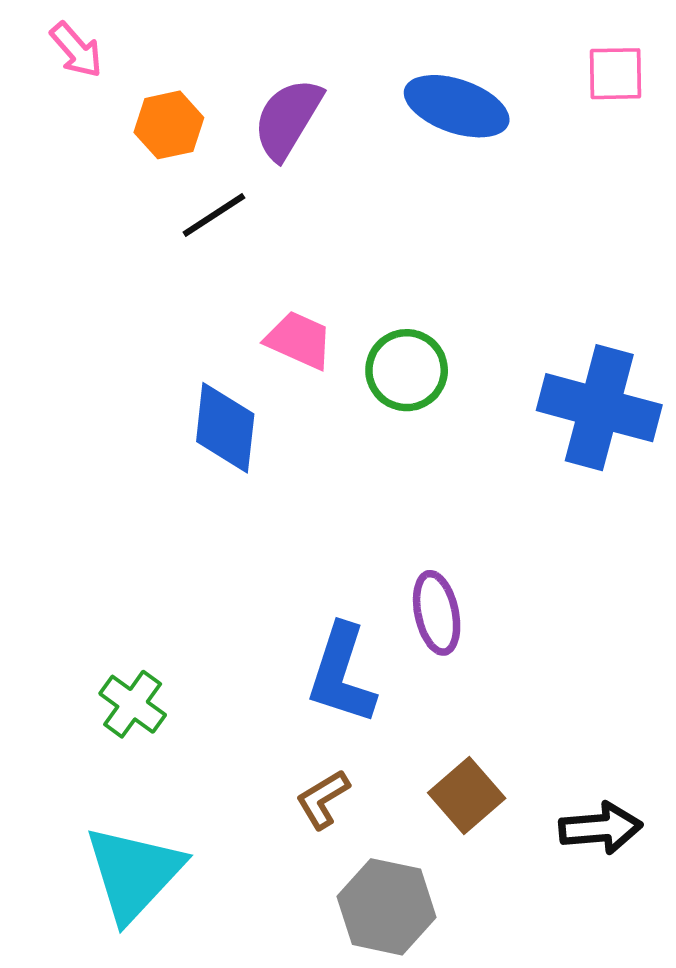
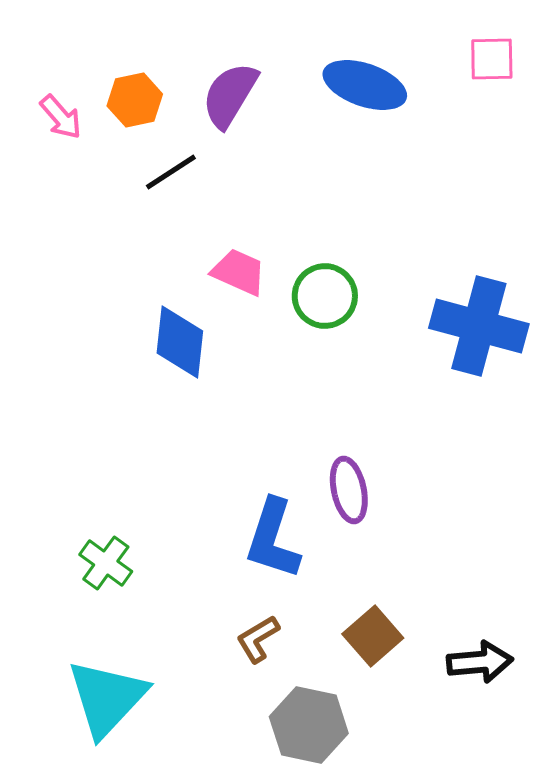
pink arrow: (76, 50) -> (61, 117), moved

